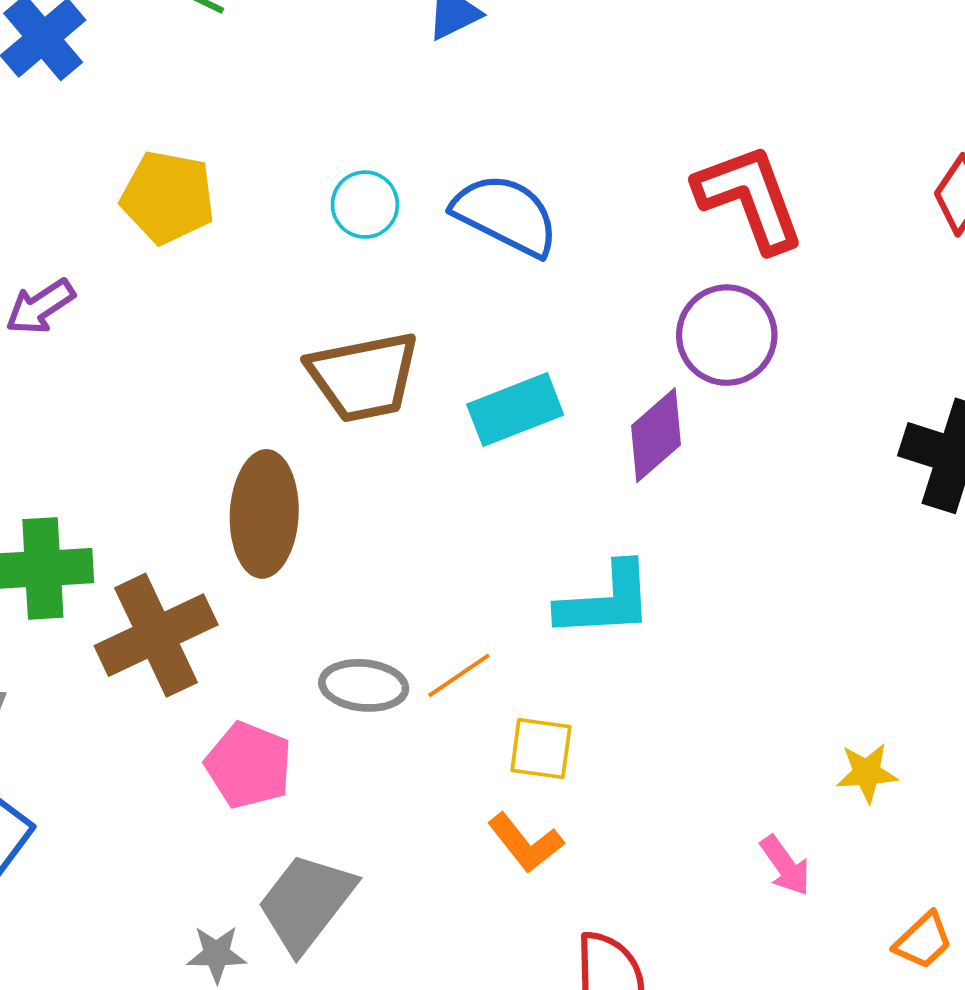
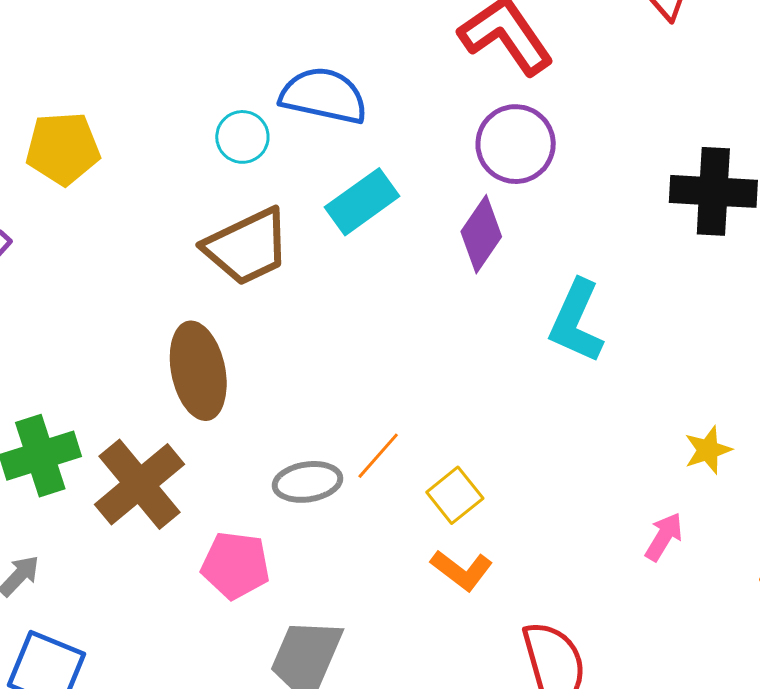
cyan circle: (365, 205) -> (242, 137), moved
cyan rectangle: (515, 410) -> (362, 202), moved
cyan L-shape: (605, 601) -> (576, 321), moved, turned 132
yellow square: (541, 748) -> (455, 495), turned -32
pink arrow: (785, 866) -> (664, 537), turned -99

